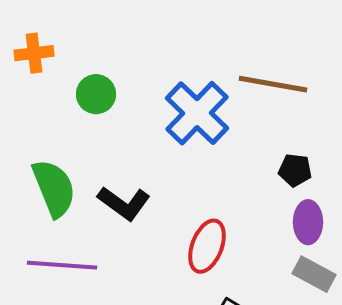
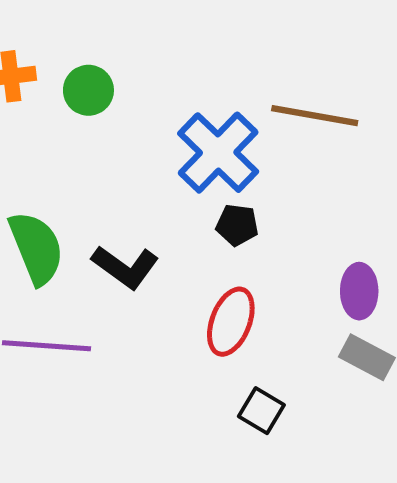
green circle: (96, 94) -> (88, 90), moved
black pentagon: (295, 170) -> (237, 225), moved

